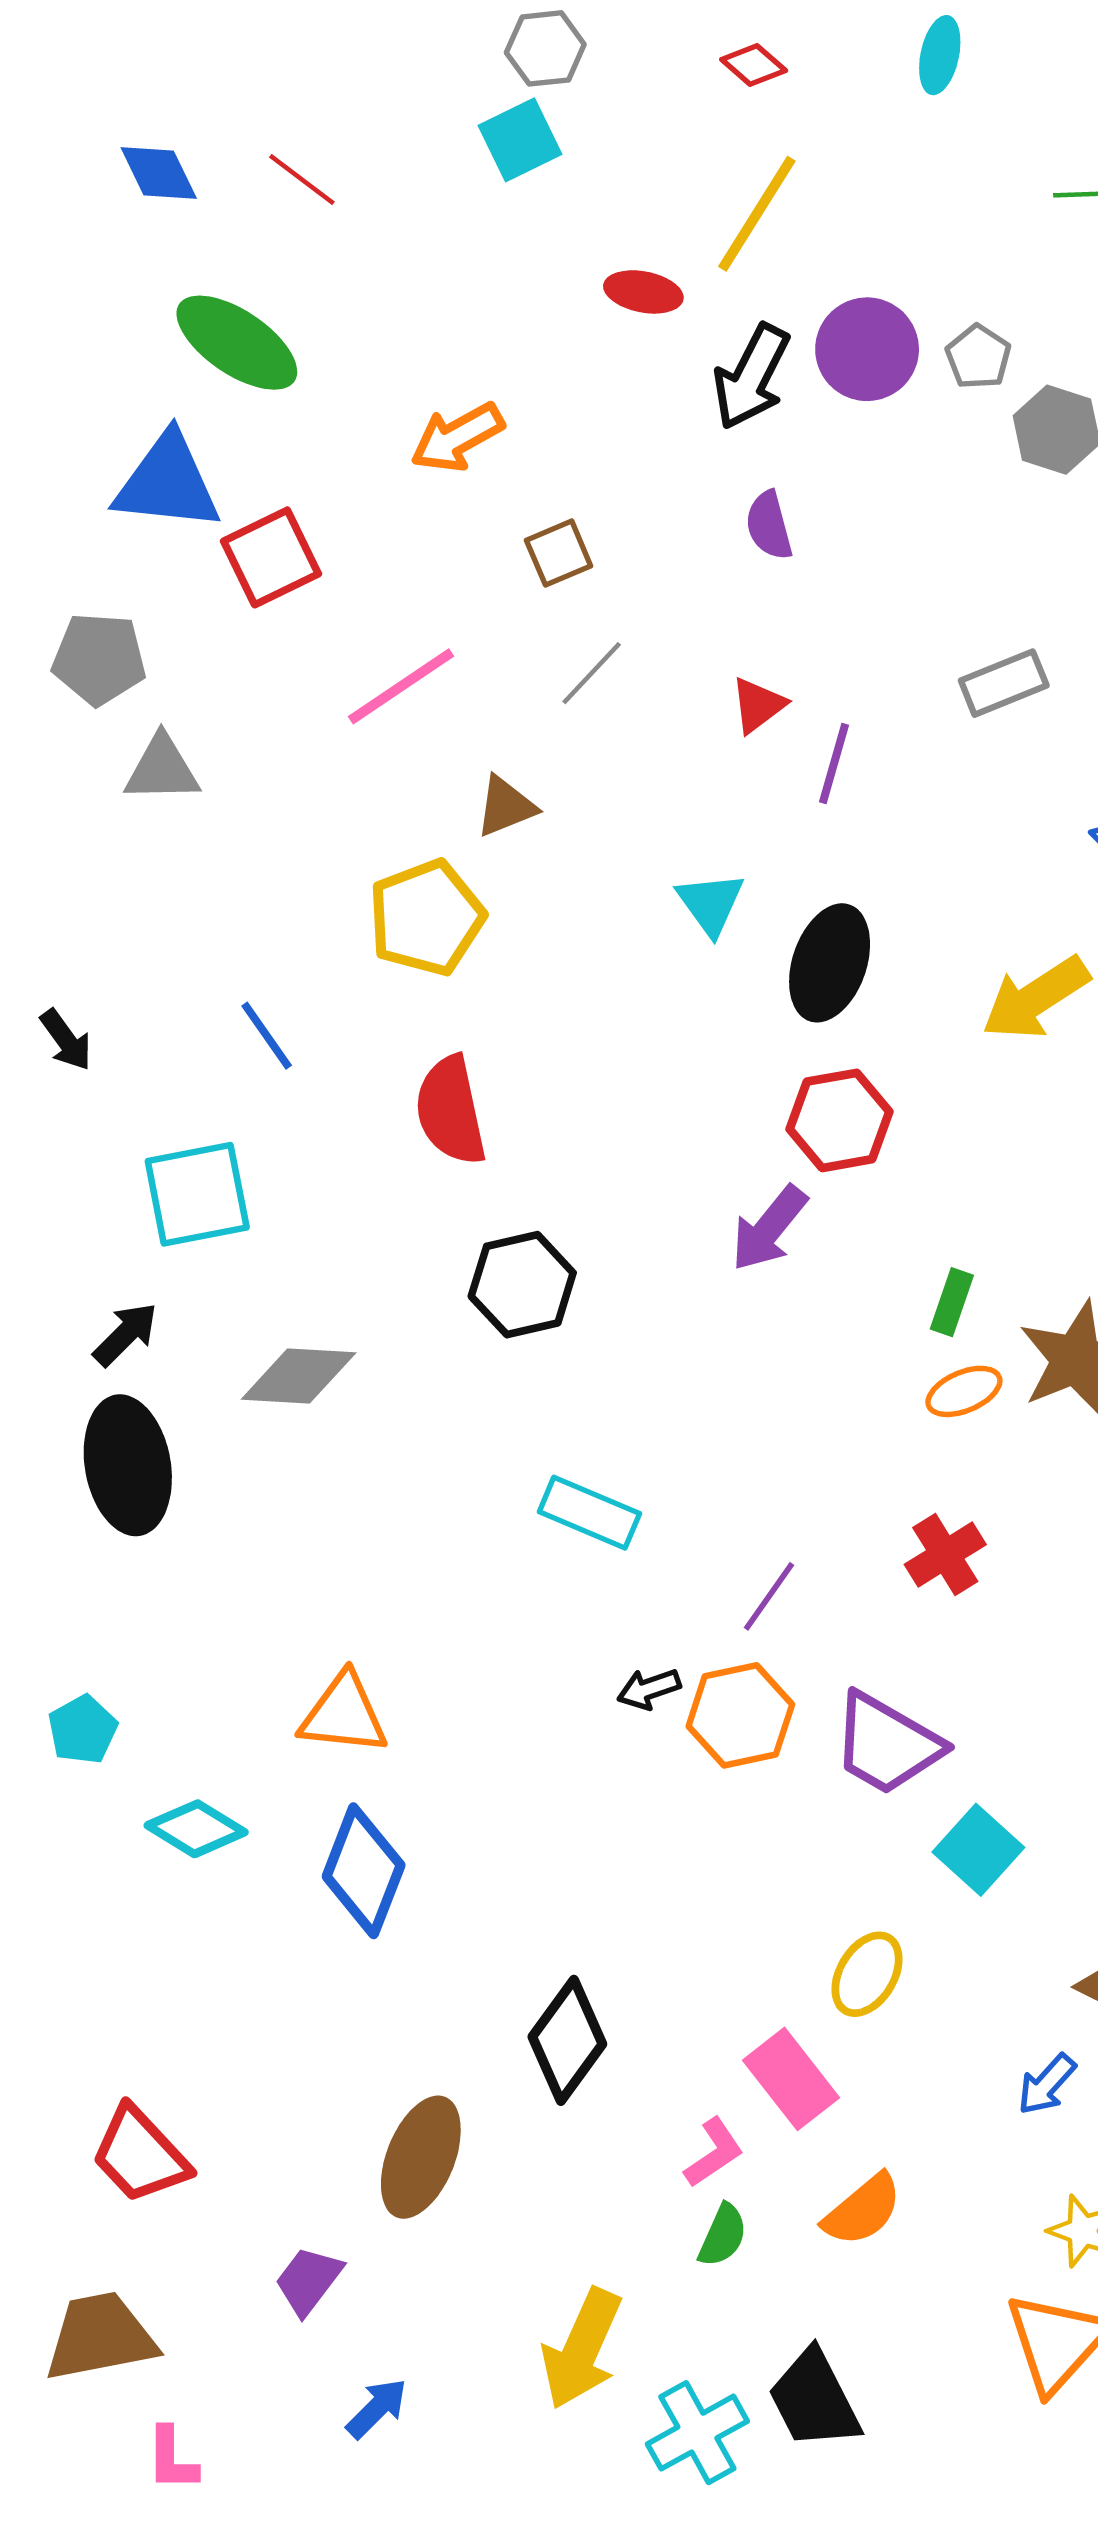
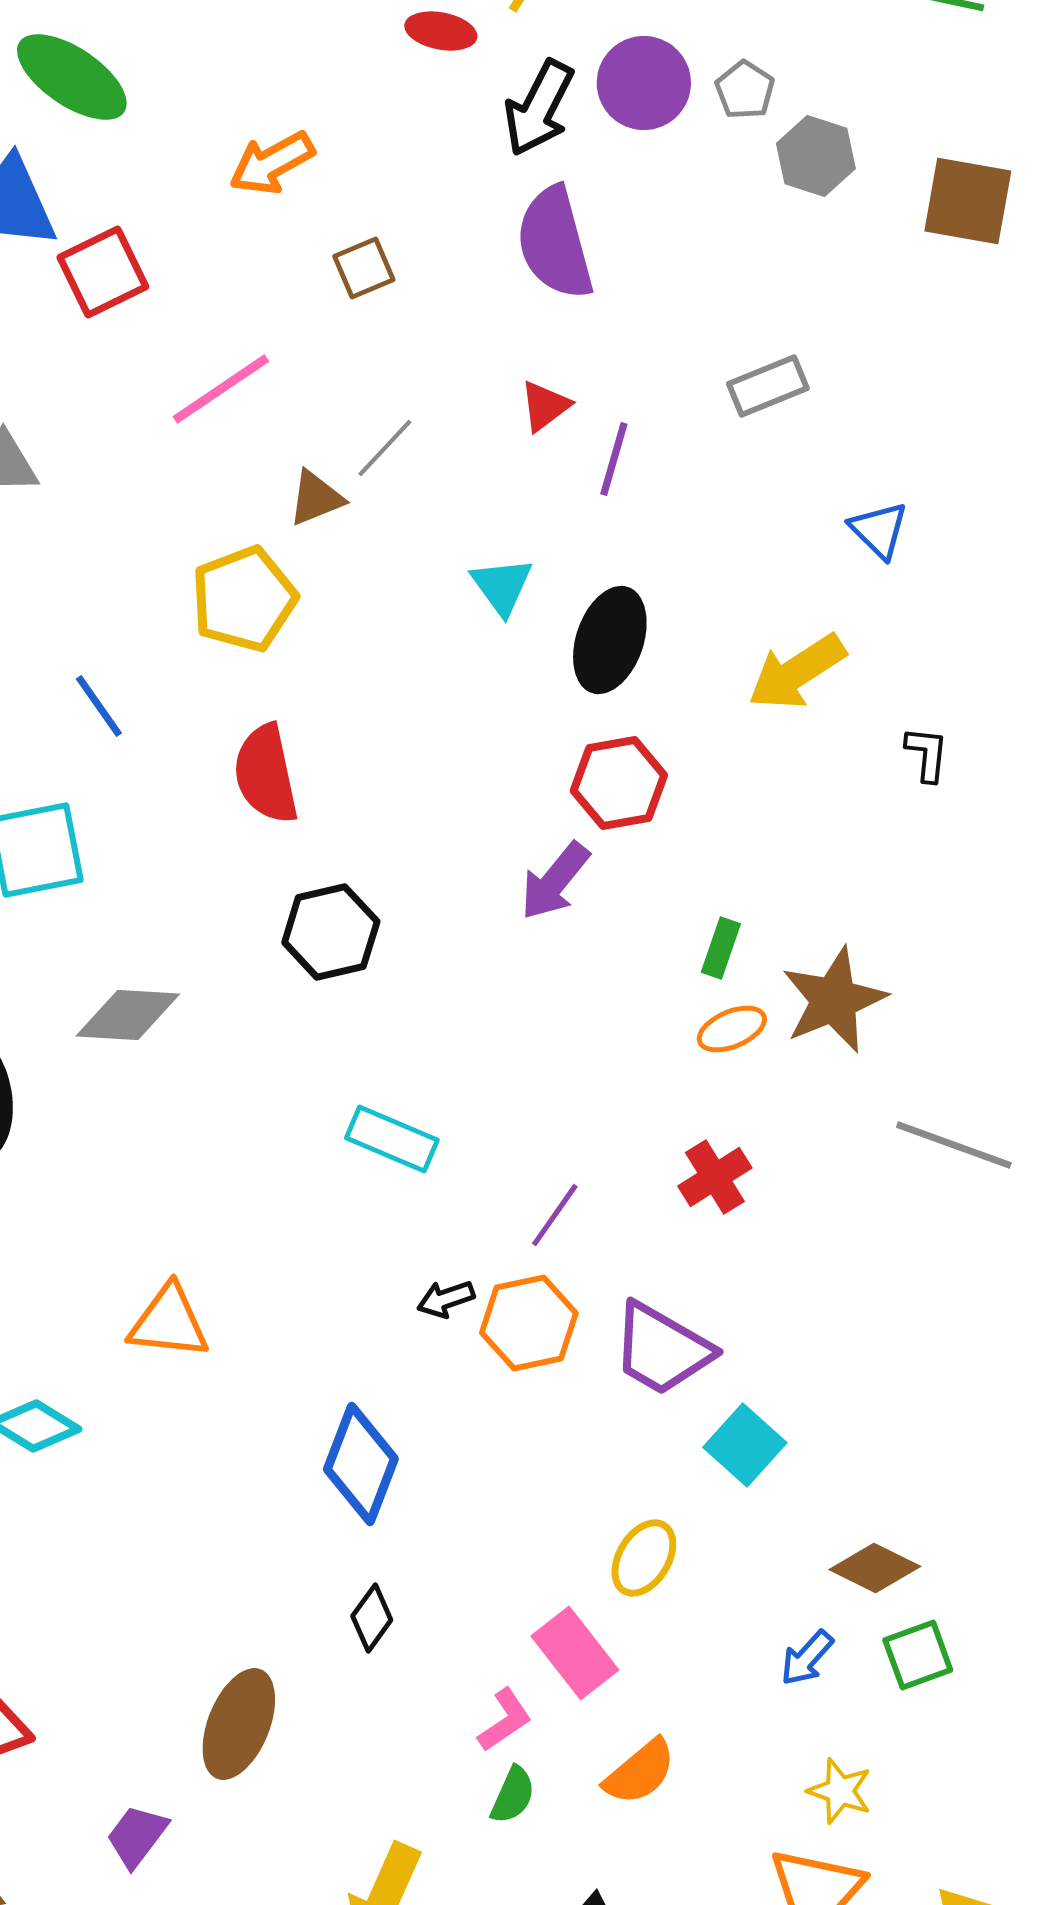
purple semicircle: (769, 526) -> (555, 243), size x1.8
gray line: (592, 673) -> (385, 448), moved
blue diamond: (364, 1871) -> (361, 1464), moved
black diamond: (567, 2040) -> (372, 1618), size x0.6

